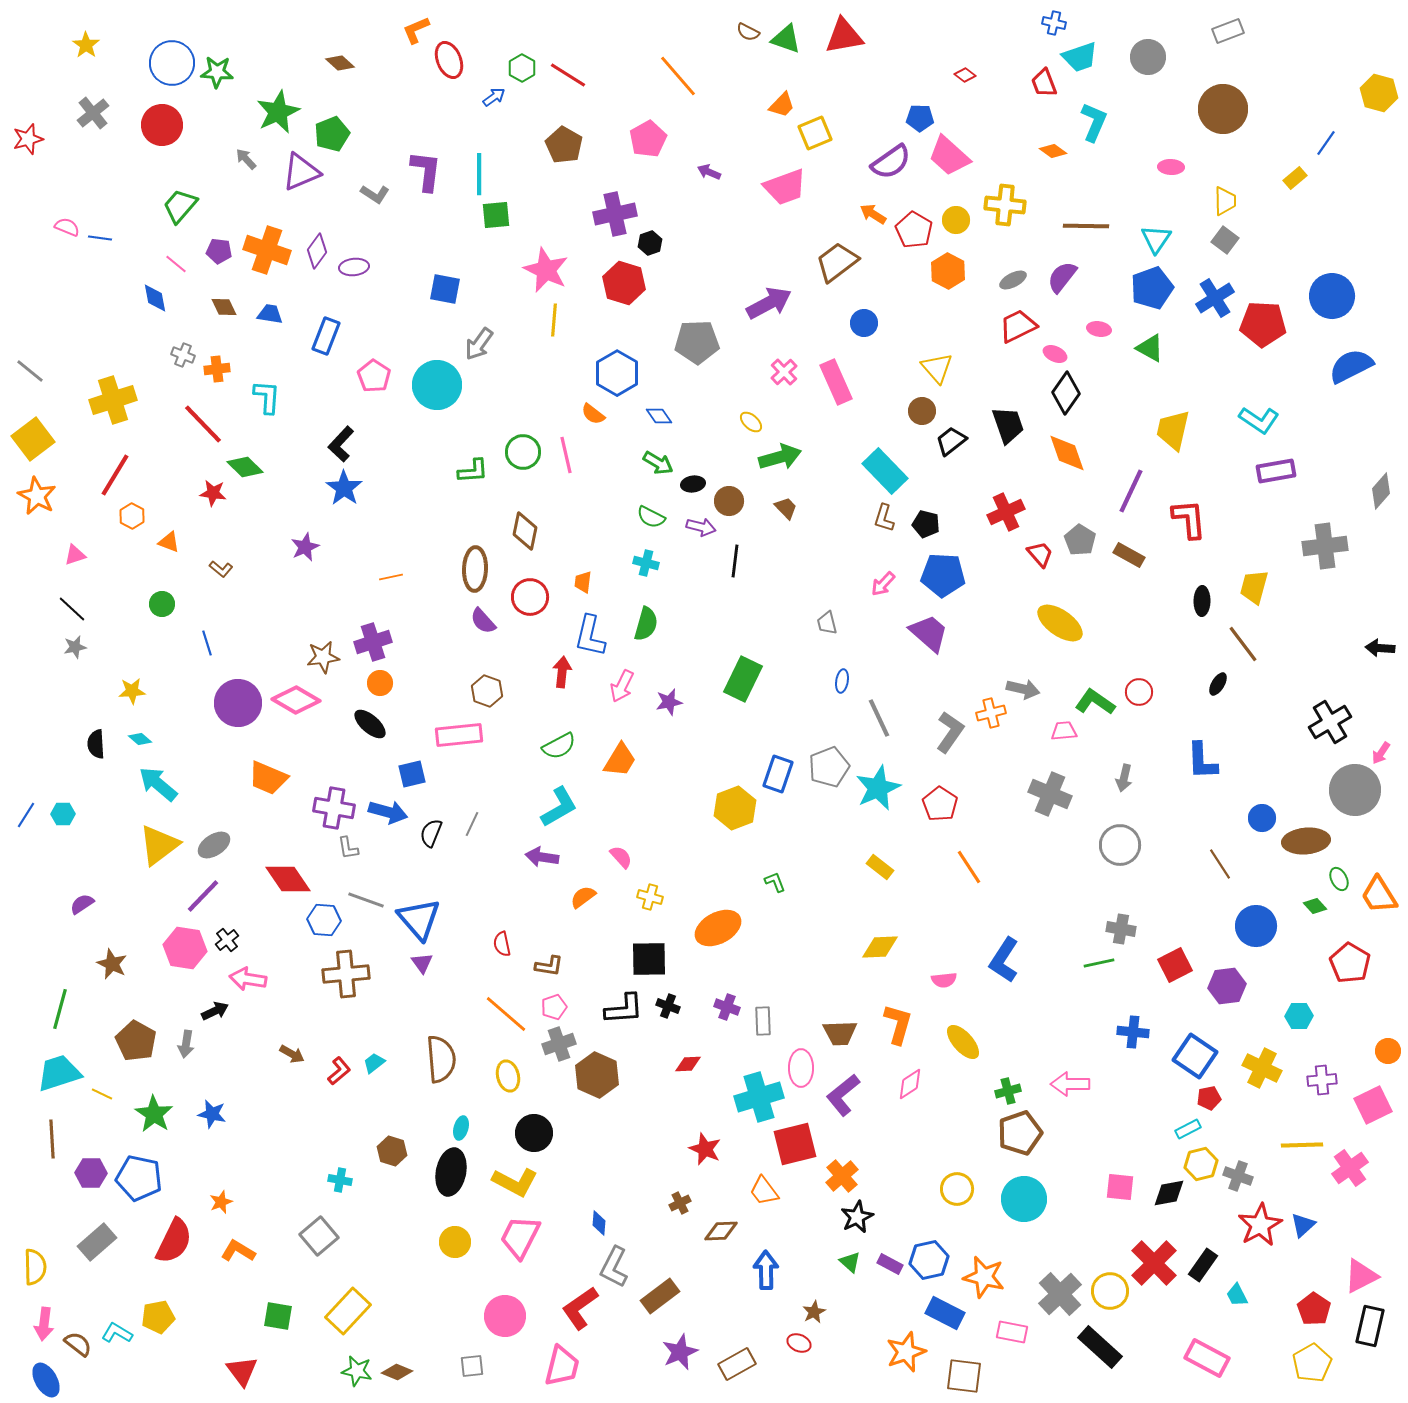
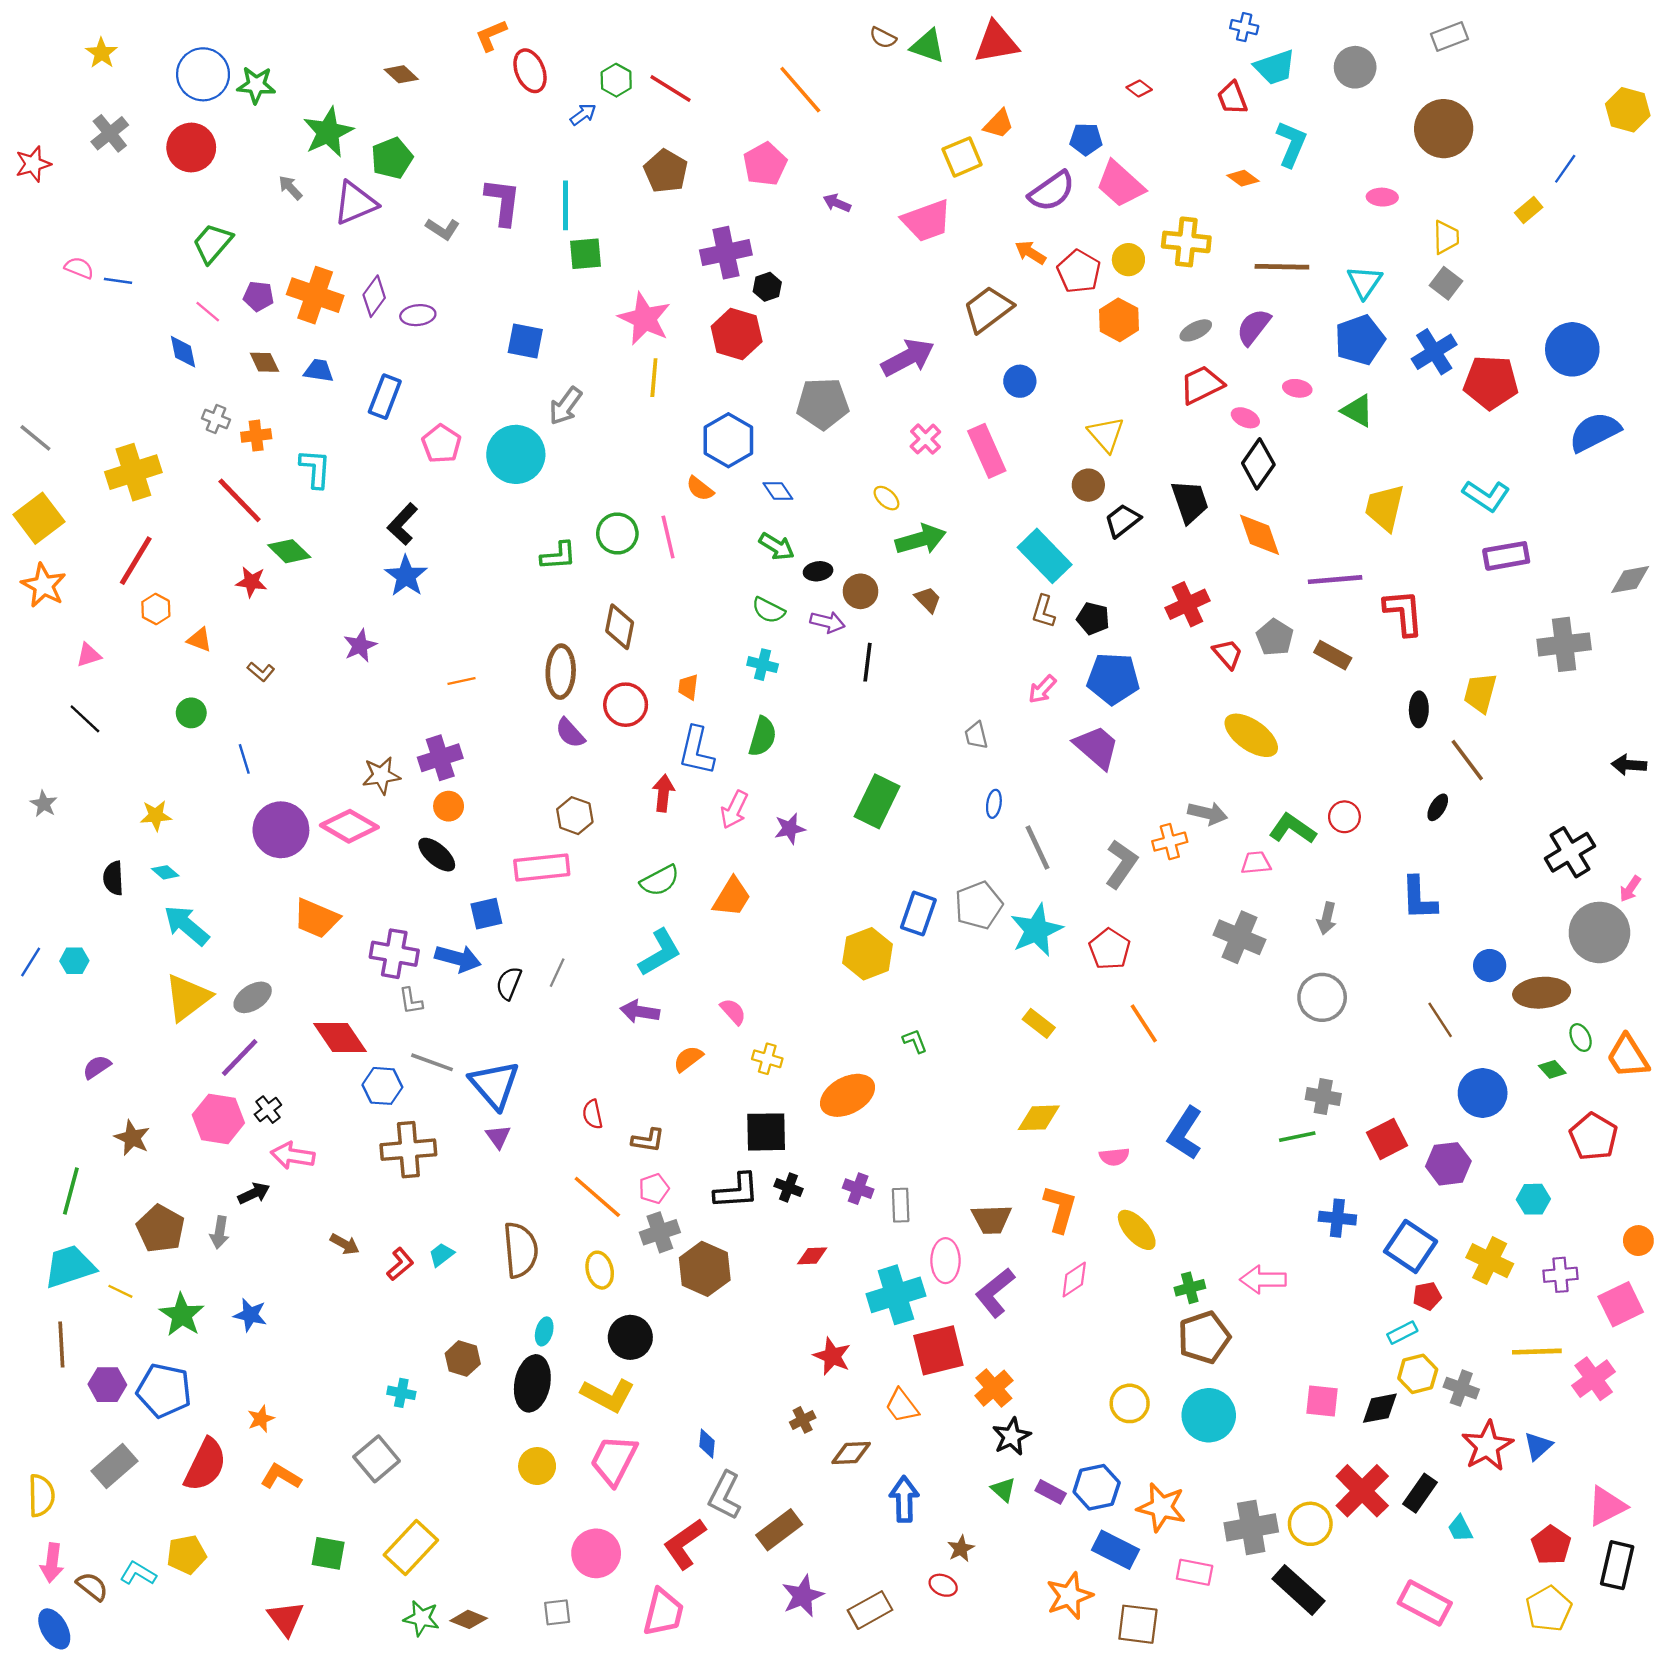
orange trapezoid: (782, 105) -> (999, 124), moved
purple line: (1131, 491) -> (1335, 580), turned 60
gray diamond: (1381, 491) -> (1630, 580), turned 39
gray star: (75, 647) -> (44, 804), moved, turned -30
gray cross: (1060, 1294) -> (1251, 1527), turned 33

